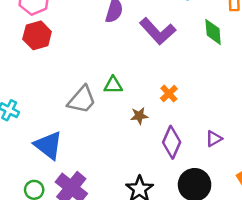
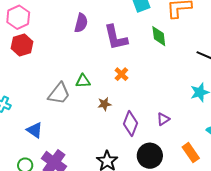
purple L-shape: (158, 31) -> (116, 38), turned 32
orange cross: (169, 94) -> (121, 74), moved
blue triangle: (48, 145) -> (35, 130), size x0.7

